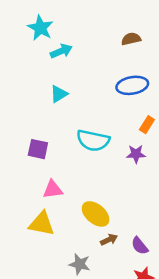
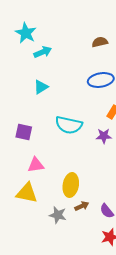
yellow ellipse: (96, 214) -> (71, 185), turned 60
gray star: (80, 264) -> (58, 215), moved

